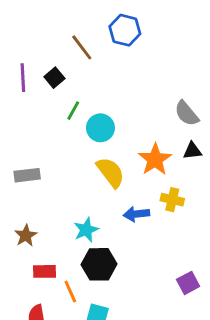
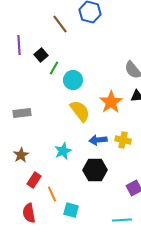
black square: (54, 78) -> (41, 55), moved
yellow cross: (172, 200) -> (123, 140), moved
black hexagon: (99, 264) -> (95, 170), moved
red rectangle: (44, 271) -> (34, 180), turned -56

